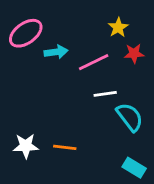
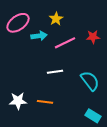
yellow star: (118, 27) -> (56, 19), moved
white line: (105, 94) -> (55, 72), moved

